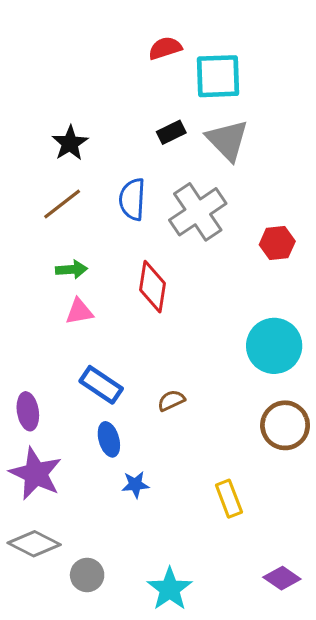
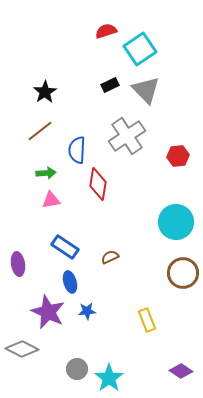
cyan square: (218, 76) -> (140, 49), turned -32
blue semicircle: (132, 199) -> (77, 150), moved
purple star: (36, 474) -> (48, 312), moved
gray circle: (87, 575) -> (77, 369), moved

